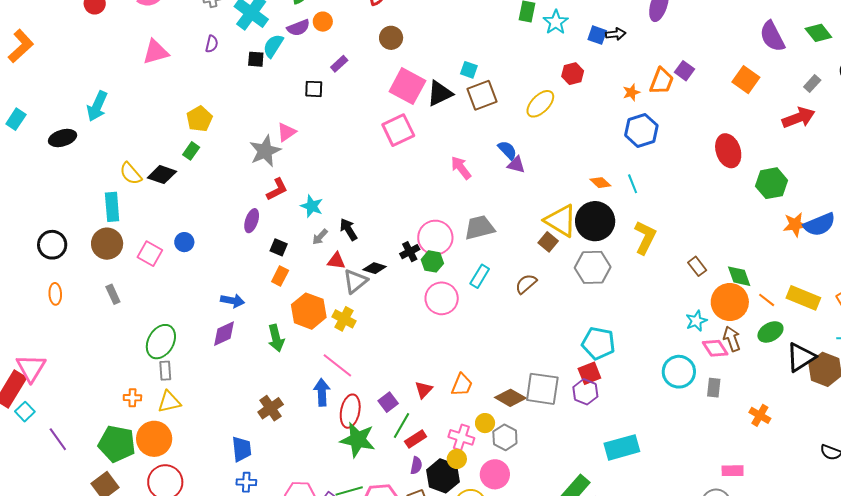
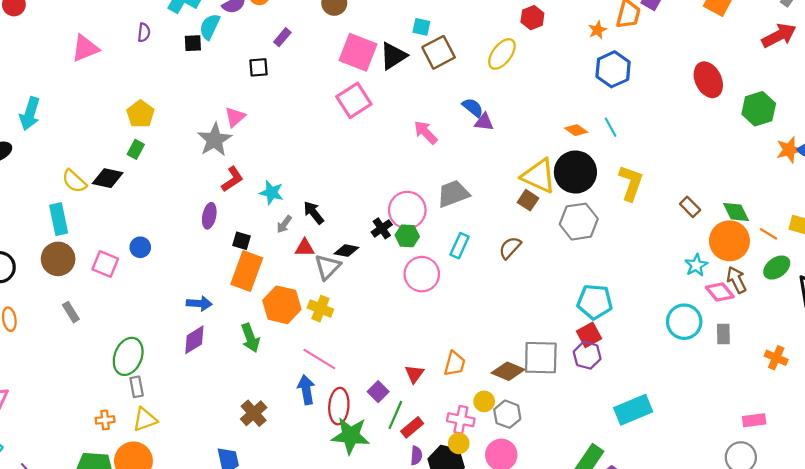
orange rectangle: (280, 276) -> (247, 271), size x1.8

